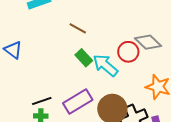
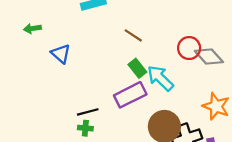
red circle: (128, 52) -> (189, 48), moved
purple rectangle: (78, 101) -> (130, 95), moved

